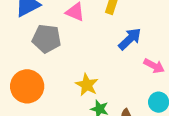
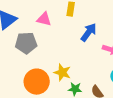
orange circle: (27, 86) -> (37, 82), moved

